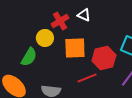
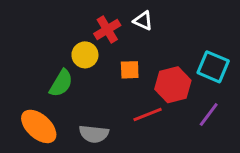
orange square: (75, 48) -> (130, 70), size x0.6

